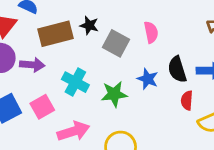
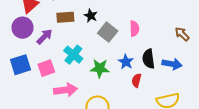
brown rectangle: (55, 34) -> (65, 17), size x0.7
purple arrow: (32, 65) -> (44, 37), turned -60
red semicircle: (187, 100) -> (136, 80), moved

